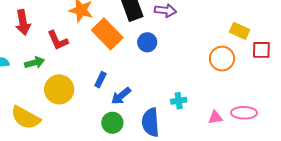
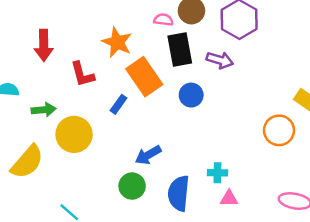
green arrow: (35, 63) -> (44, 110), moved
blue rectangle: (100, 80) -> (118, 104), moved
pink triangle: (215, 117) -> (229, 198), moved
yellow semicircle: (26, 118) -> (27, 162), turned -88

